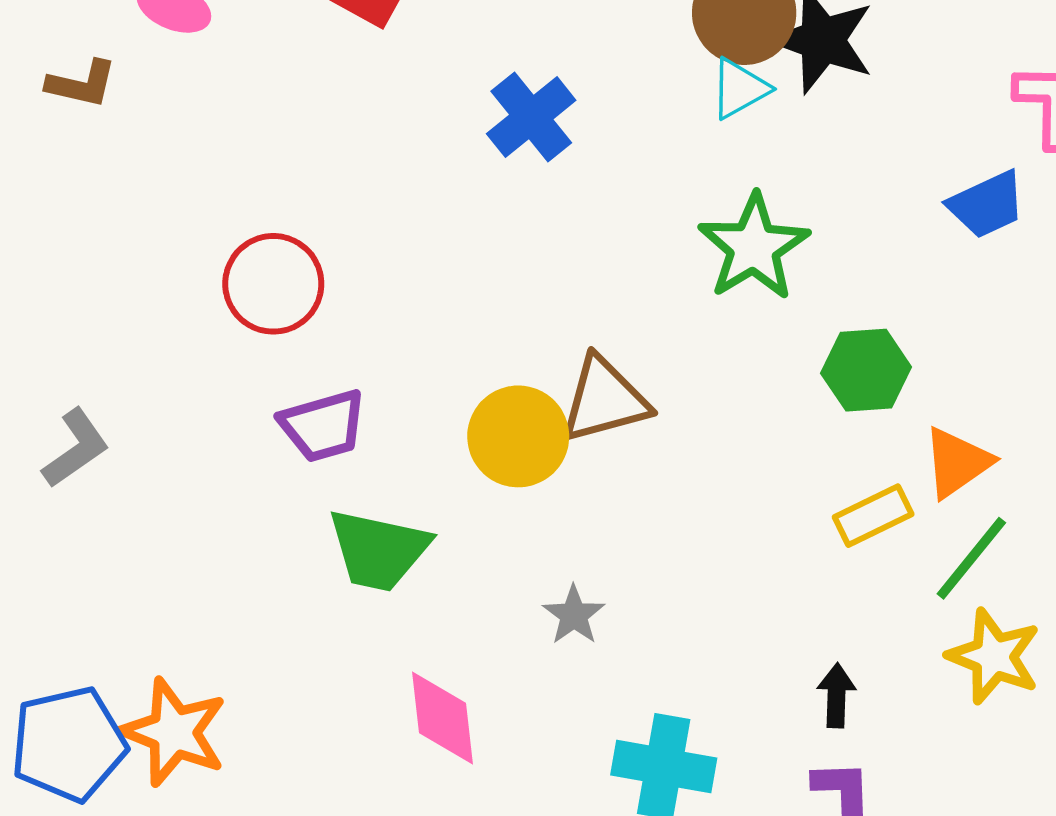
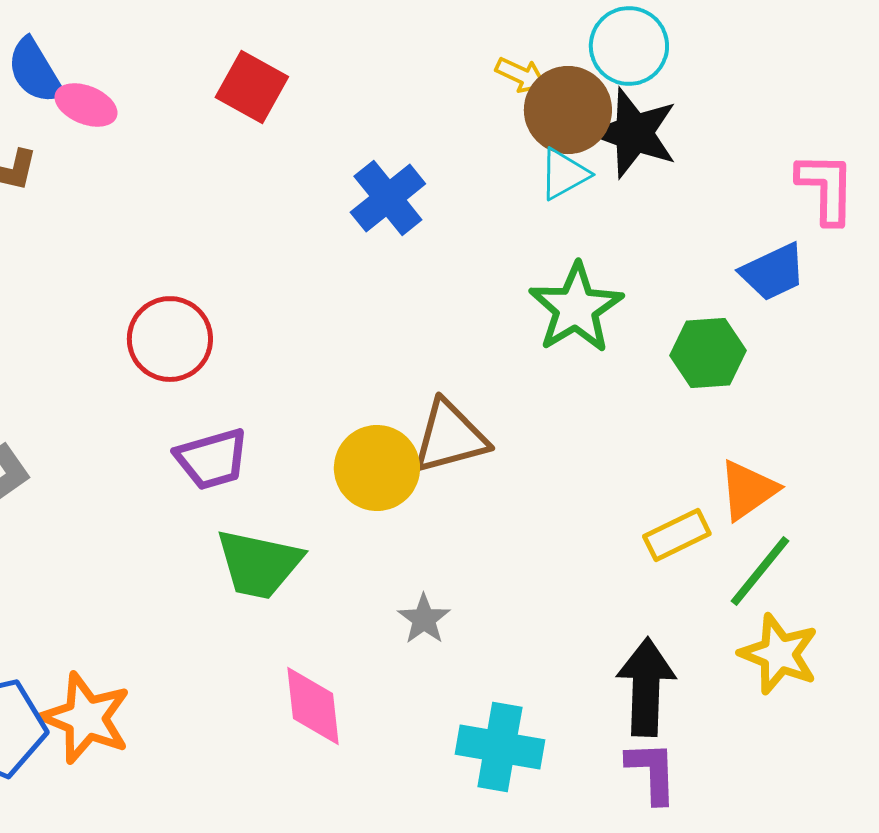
green hexagon: (866, 370) -> (708, 353), moved
black arrow: (836, 696) -> (646, 687), size x1.8

